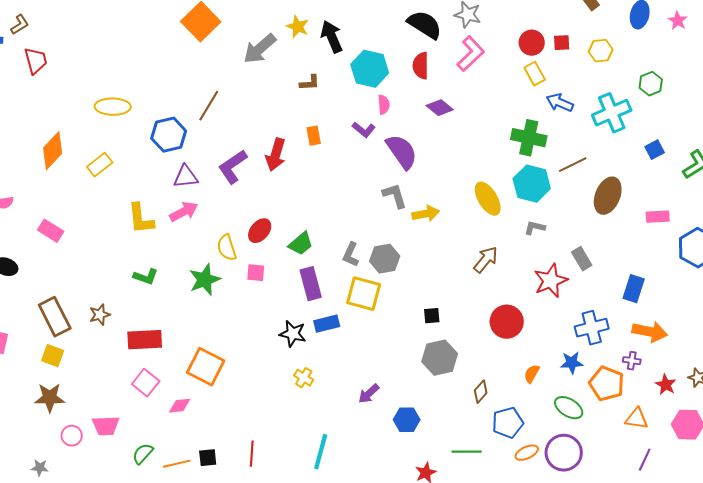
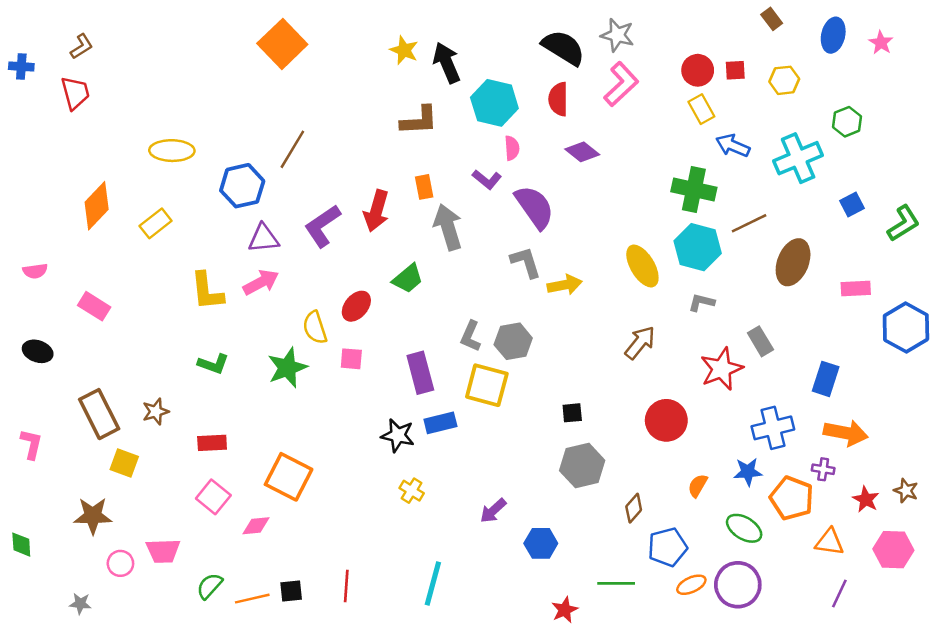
brown L-shape: (20, 25) -> (82, 46), moved
gray arrow: (260, 49) -> (448, 227), moved, turned 114
brown L-shape: (310, 83) -> (419, 120), size x1.5
green trapezoid: (301, 244) -> (408, 279), moved
red rectangle: (145, 340) -> (212, 443), size x0.7
yellow square: (53, 356) -> (124, 463), moved

